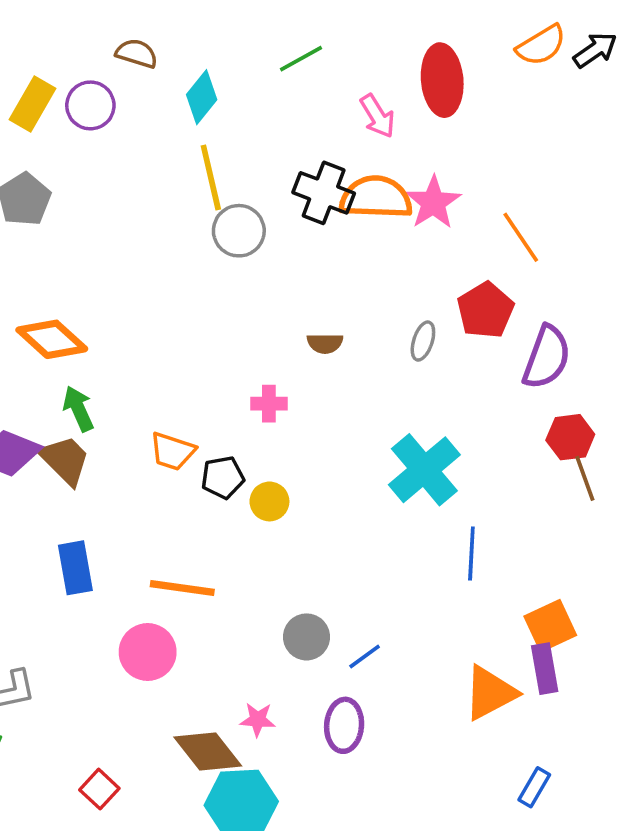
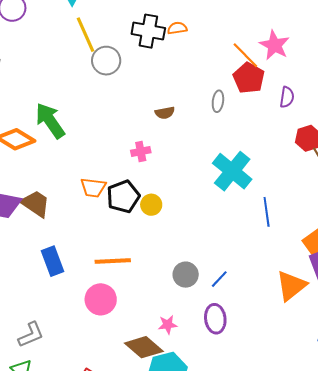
orange semicircle: (376, 197) -> (177, 28), size x0.5
pink star: (433, 202) -> (274, 45), moved
orange line: (521, 237) -> (245, 55), moved
purple semicircle: (547, 357) -> (287, 97), size x0.6
green arrow: (78, 409) -> (50, 121), moved, size x1.5
black pentagon: (223, 477) -> (123, 197), size x1.4

